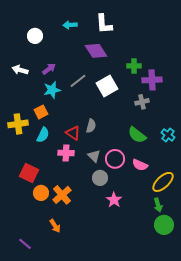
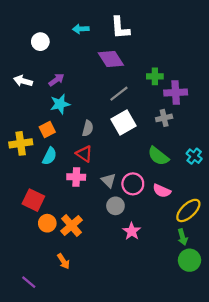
gray line: (78, 81) -> (119, 94), moved
white square: (107, 86) -> (124, 123), moved
gray semicircle: (91, 126) -> (88, 128), moved

